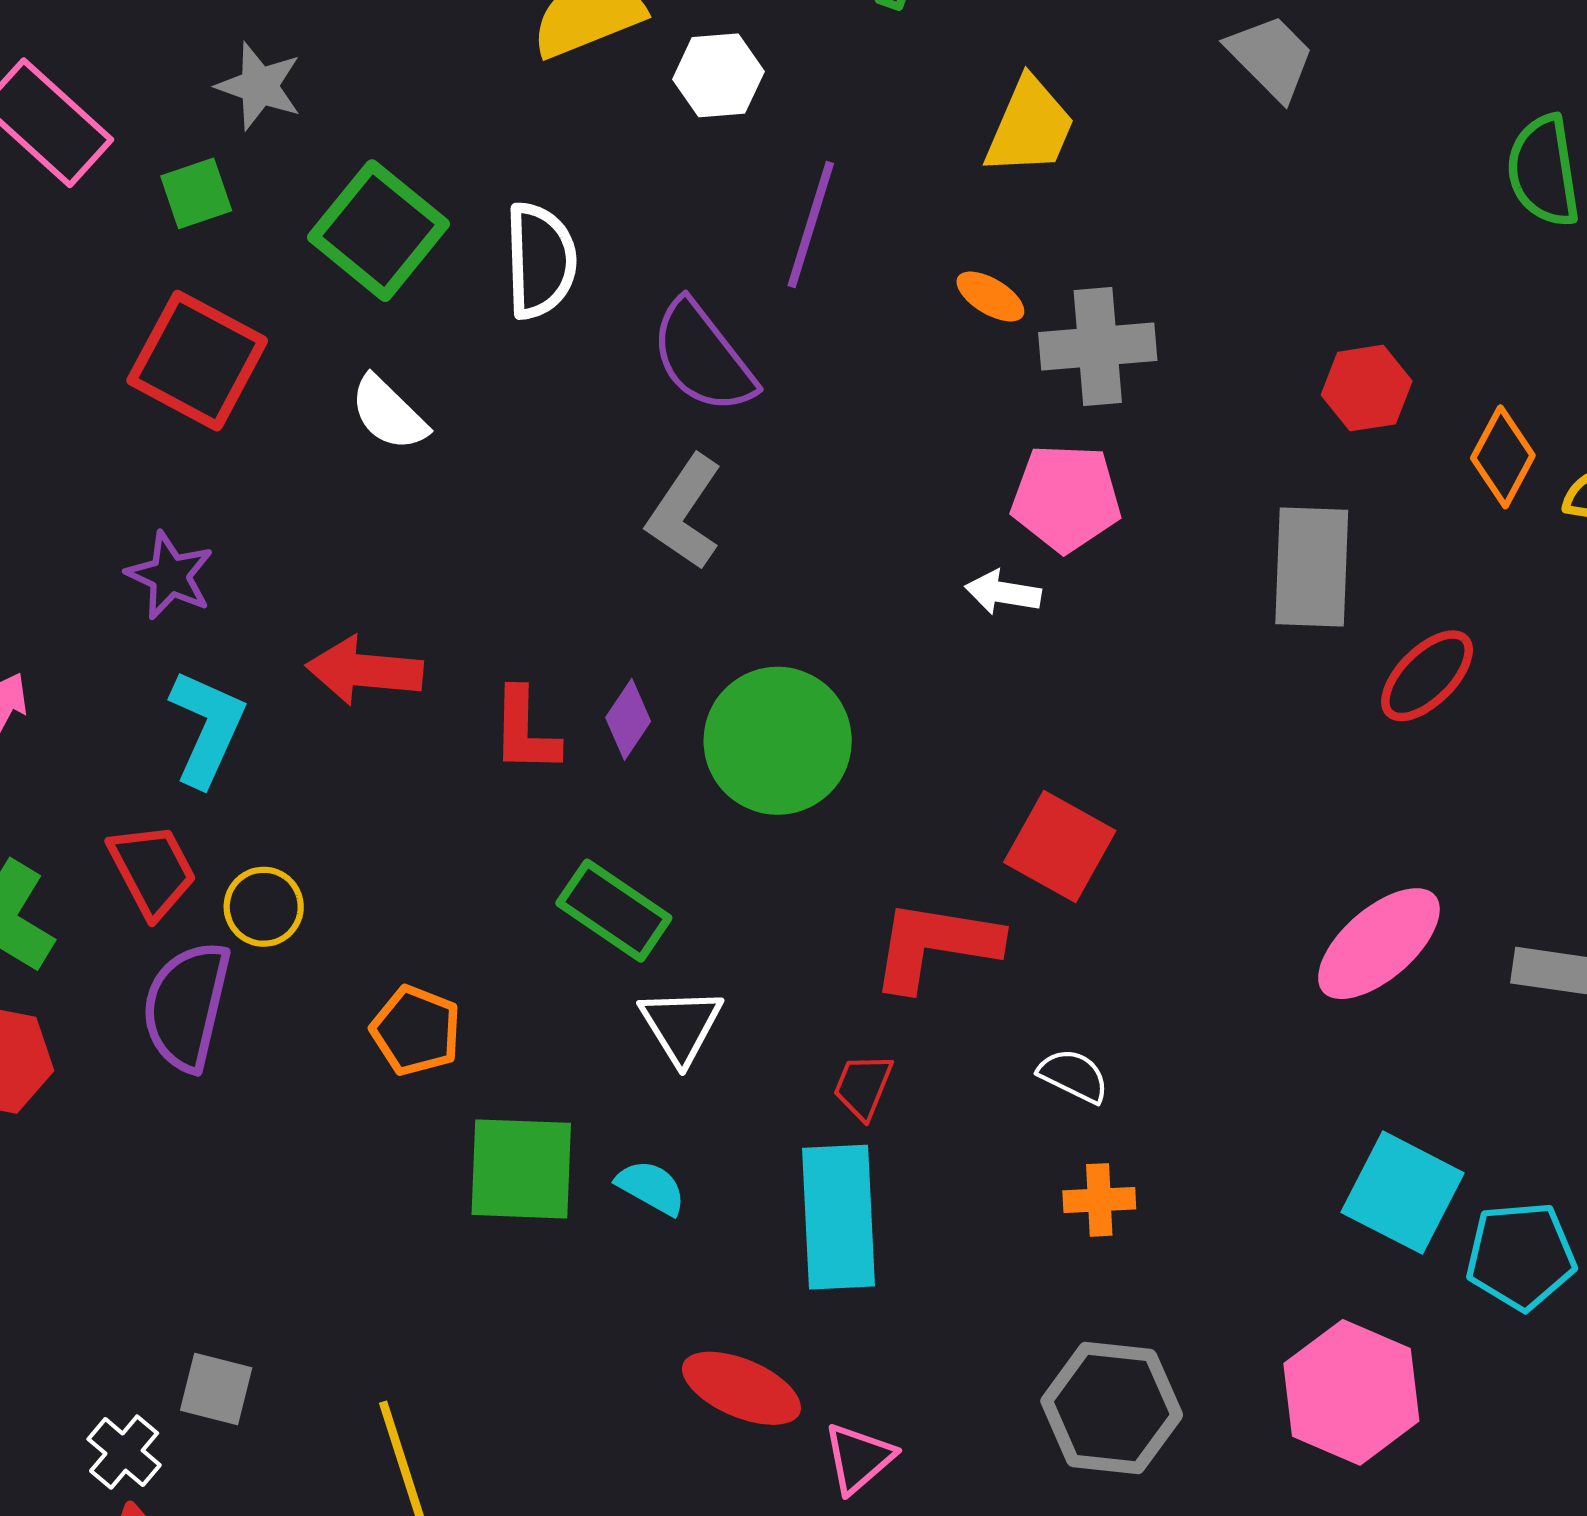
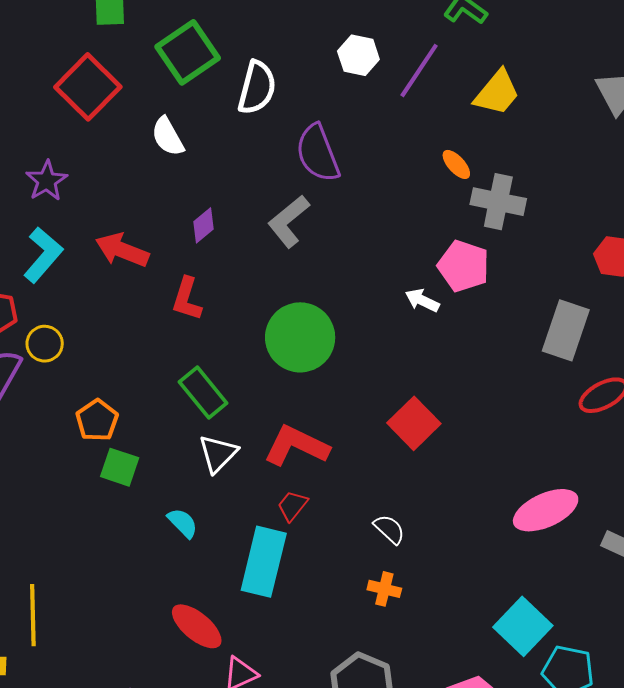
white hexagon: (718, 75) -> (358, 55), moved
purple line: (811, 225) -> (419, 70), moved
purple diamond: (628, 719) -> (203, 225), moved
red L-shape: (935, 945) -> (296, 446), moved
green square: (521, 1169) -> (120, 467), moved, size x0.7

